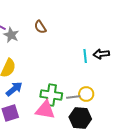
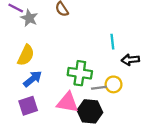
black arrow: (101, 54) -> (130, 60), moved
green cross: (51, 95) -> (80, 73), moved
black hexagon: (80, 118) -> (90, 111), moved

